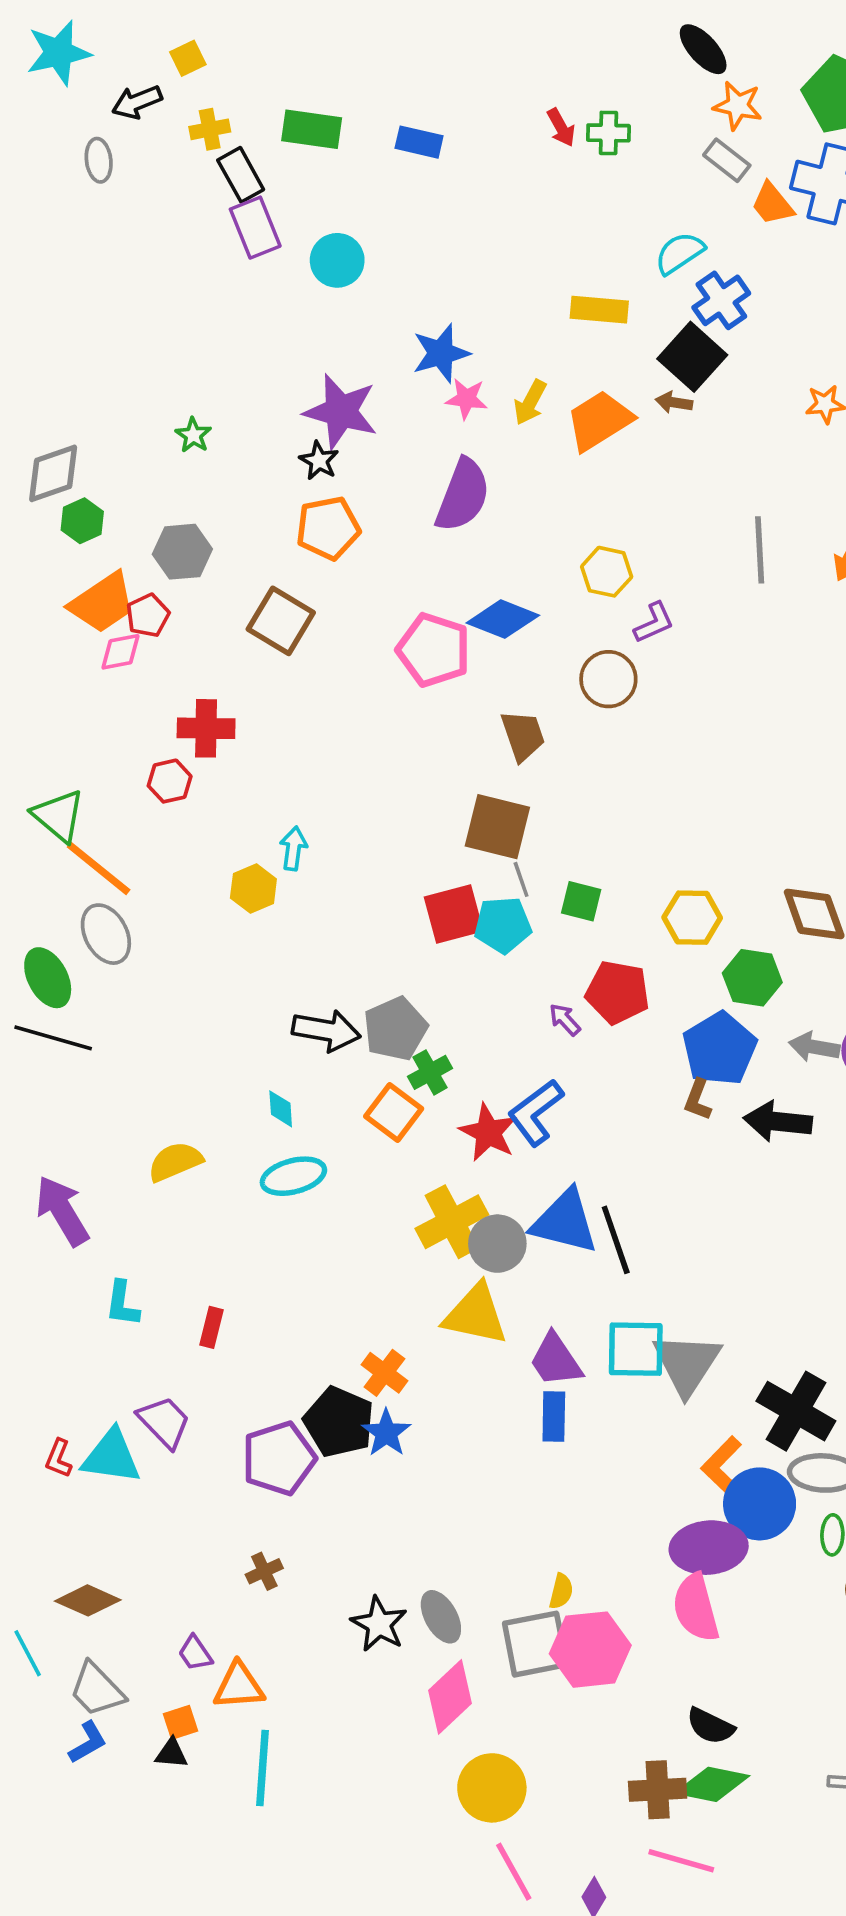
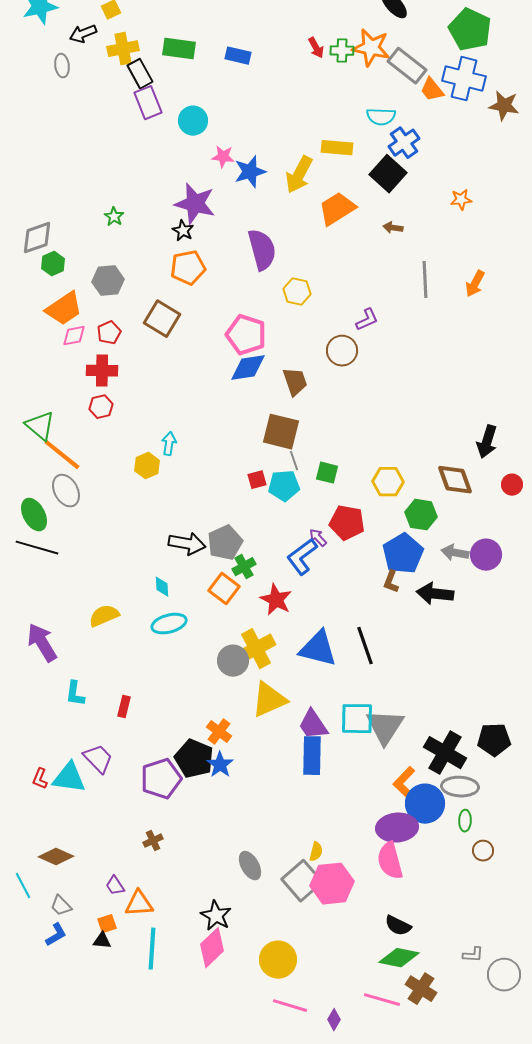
orange star: (738, 106) -> (371, 48), moved, size x1.4
yellow cross: (210, 129) -> (123, 49), size x1.4
gray rectangle: (727, 160) -> (407, 66), size x1.5
cyan semicircle: (679, 253) -> (381, 117), turned -144
pink star: (466, 399) -> (223, 157), moved
yellow arrow: (530, 402) -> (299, 175), moved, size x1.5
brown arrow: (674, 402) -> (393, 228), moved
purple semicircle: (463, 495) -> (262, 250), turned -36
yellow hexagon: (607, 572) -> (297, 292), moved
red pentagon: (148, 615) -> (109, 333), moved
blue diamond: (503, 619) -> (248, 368), moved, turned -30
red cross: (206, 728) -> (102, 371), moved
red square: (454, 914) -> (257, 480), size x0.6
blue L-shape: (536, 1112) -> (302, 557), moved
black line: (616, 1240) -> (365, 646), moved
gray circle: (497, 1244) -> (233, 661), moved
yellow triangle: (476, 1315) -> (269, 700), turned -36
blue rectangle: (554, 1417) -> (312, 756), size x1.4
black star: (379, 1624) -> (216, 916), moved
gray square: (536, 1644) -> (302, 881), turned -30
gray trapezoid: (97, 1690) -> (61, 906), size x0.7
pink diamond: (450, 1697) -> (212, 948), moved
brown cross: (658, 1790) -> (421, 989), moved, turned 36
pink line: (514, 1872) -> (290, 1006), turned -44

